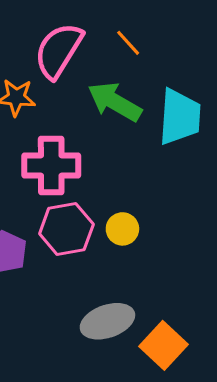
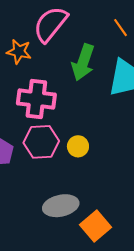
orange line: (128, 43) -> (121, 28), moved
green arrow: (115, 102) -> (83, 62), turned -108

